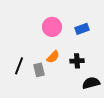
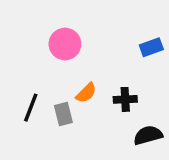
pink circle: (52, 27) -> (65, 44), moved
blue rectangle: (82, 29) -> (151, 47), moved

